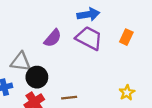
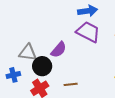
purple semicircle: (53, 38) -> (59, 50), moved

